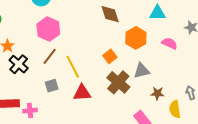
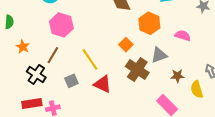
pink semicircle: (170, 43) -> (183, 36), moved
brown line: (50, 56) -> (53, 55), moved
black cross: (19, 64) -> (36, 74), moved
red triangle: (82, 93) -> (103, 84), turned 36

